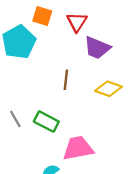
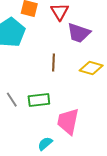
green rectangle: (46, 122) -> (39, 100), turned -30
pink trapezoid: (78, 148) -> (68, 121), turned -64

